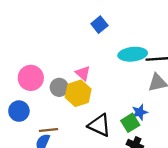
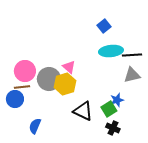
blue square: (99, 25) -> (104, 26), moved
gray circle: (59, 87) -> (49, 79), size x1.5
brown line: (49, 130) -> (22, 87), moved

